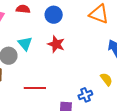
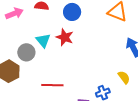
red star: (56, 44) -> (65, 37), moved

